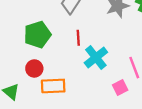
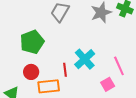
red line: (78, 38) -> (65, 70), moved

